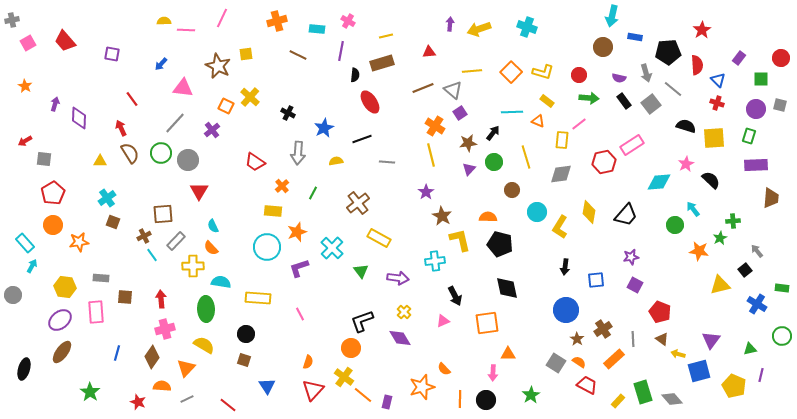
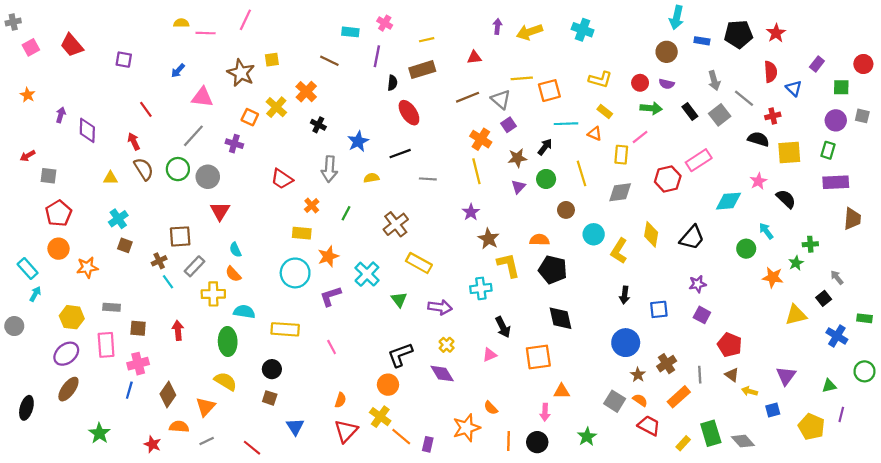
orange cross: (277, 21) -> (306, 92), moved, turned -30
black pentagon: (668, 52) -> (738, 34), moved
orange square: (511, 72) -> (549, 91), moved, turned 30
purple semicircle: (619, 78) -> (667, 84), moved
red cross: (717, 103) -> (773, 116), moved, turned -32
purple cross: (212, 130) -> (234, 144), turned -35
pink cross: (165, 329) -> (138, 364), moved
blue square: (699, 371) -> (773, 410), size x0.6

